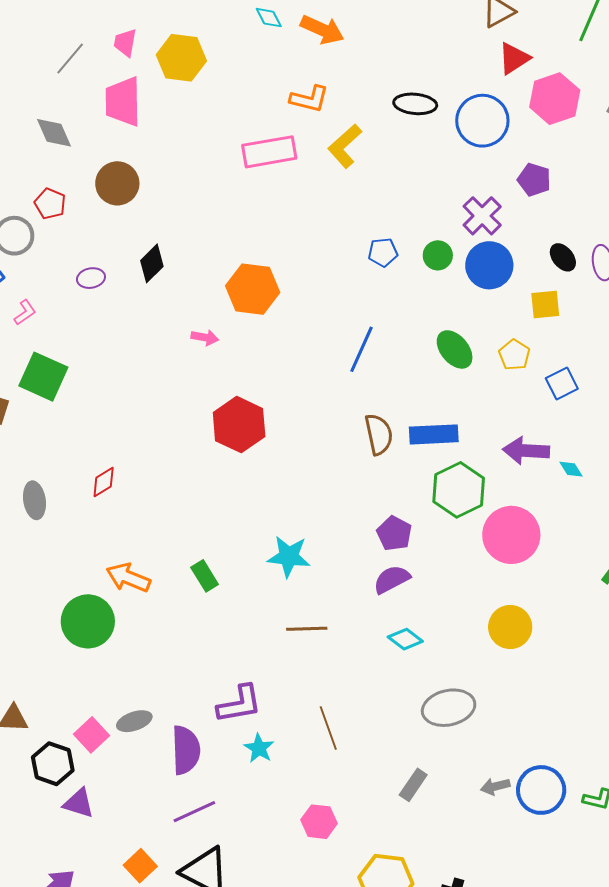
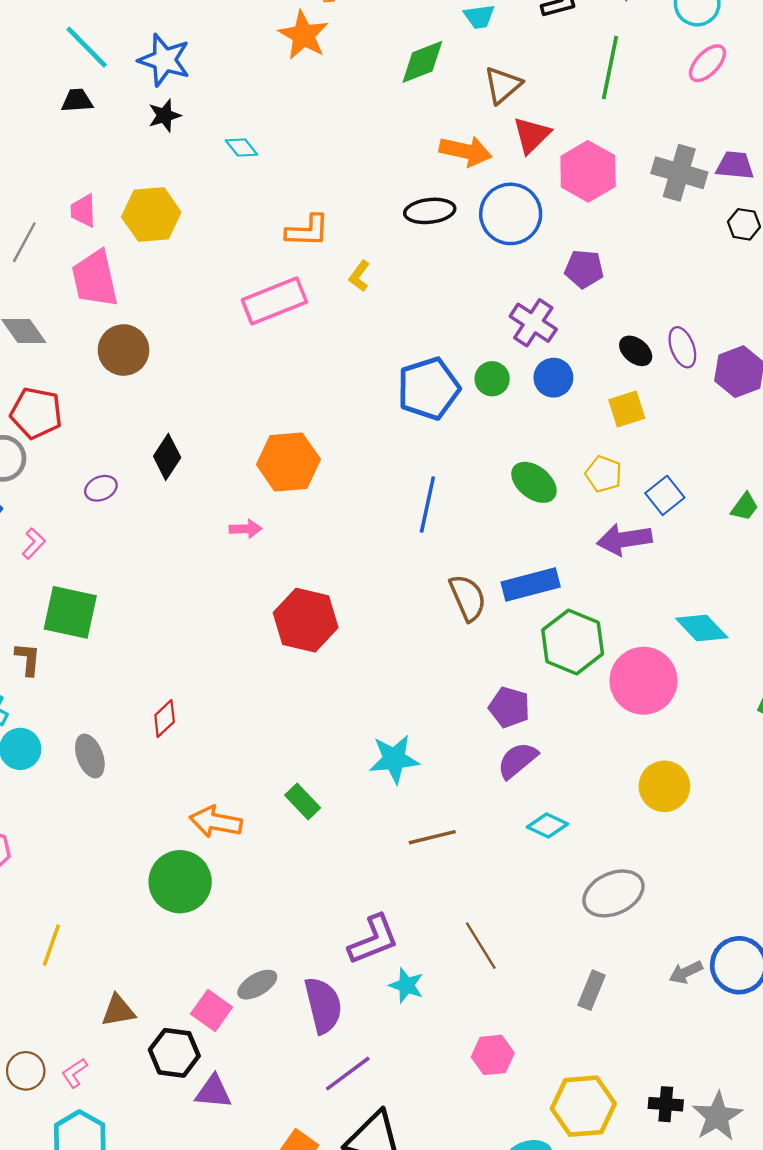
orange arrow: (322, 30) -> (466, 151), moved
yellow L-shape: (345, 146) -> (359, 276), size x0.6
brown circle: (117, 183) -> (124, 350), moved
red pentagon: (50, 204) -> (36, 413), size x1.4
blue pentagon: (383, 252) -> (429, 388), size x1.8
blue circle: (489, 265) -> (553, 378), size x0.7
purple arrow: (526, 451) -> (624, 539), moved
cyan diamond: (571, 469) -> (702, 628), moved, size x1.8

